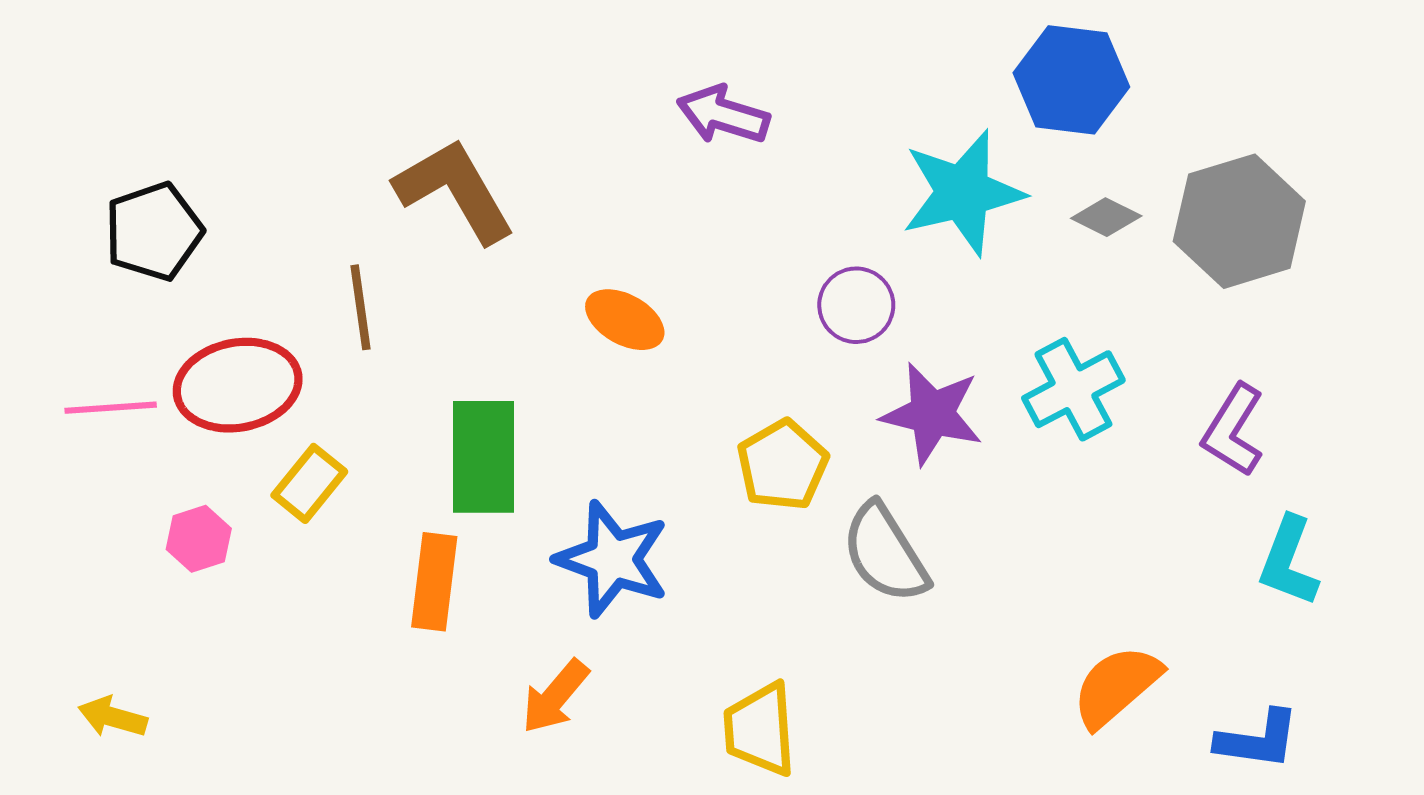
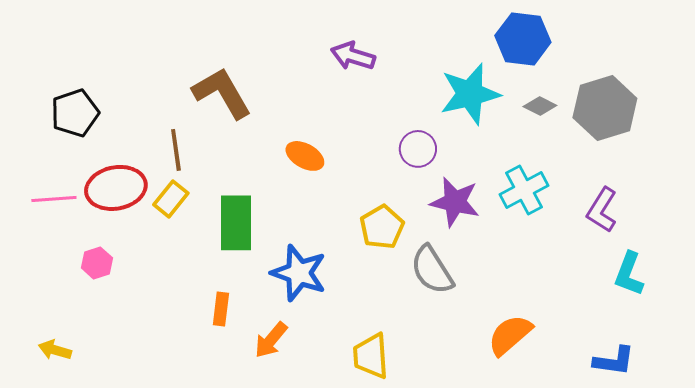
yellow rectangle: (309, 483) -> (171, 199), moved
orange rectangle: (434, 582) -> (221, 309), moved, size x0.7
orange semicircle: (1116, 686) -> (510, 335), moved

